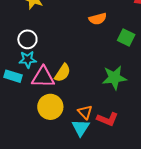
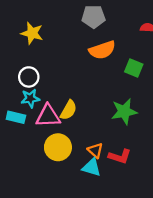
orange semicircle: (98, 19) -> (102, 50), size x1.4
cyan triangle: (81, 128) -> (92, 167), turned -42

